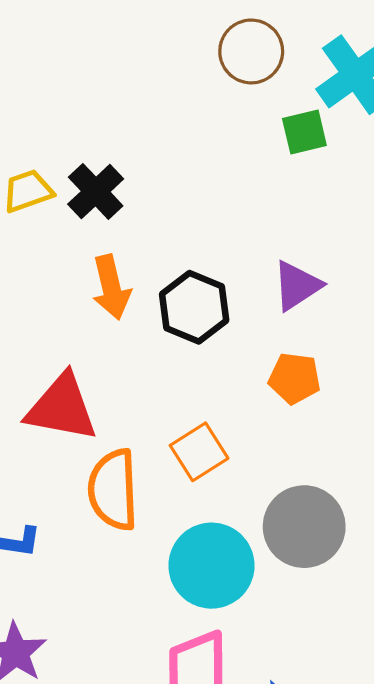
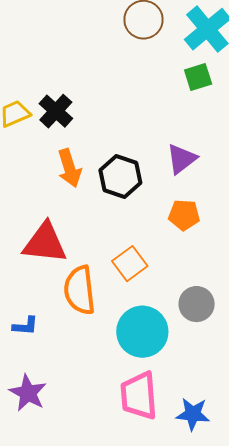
green square: (304, 132) -> (198, 77), moved
gray circle: (304, 527) -> (197, 304), size x0.7

